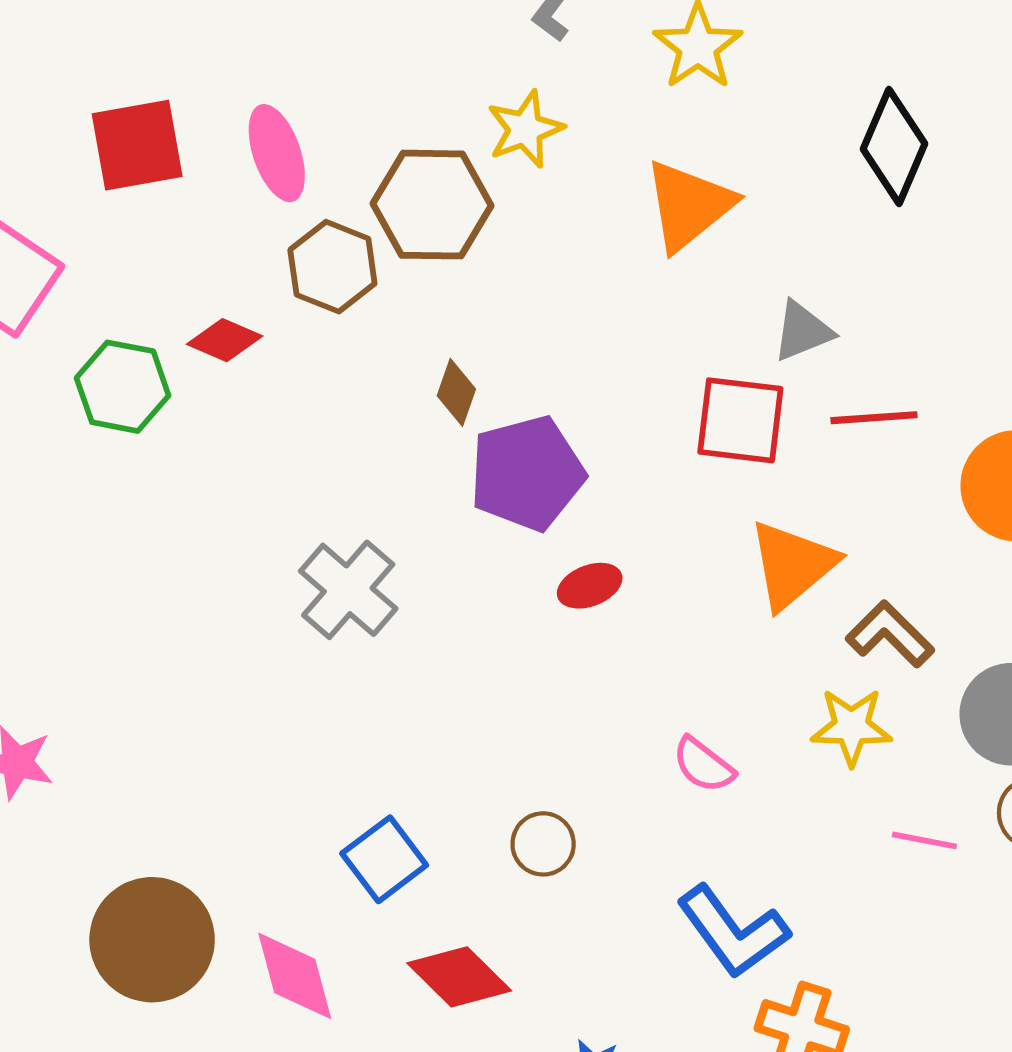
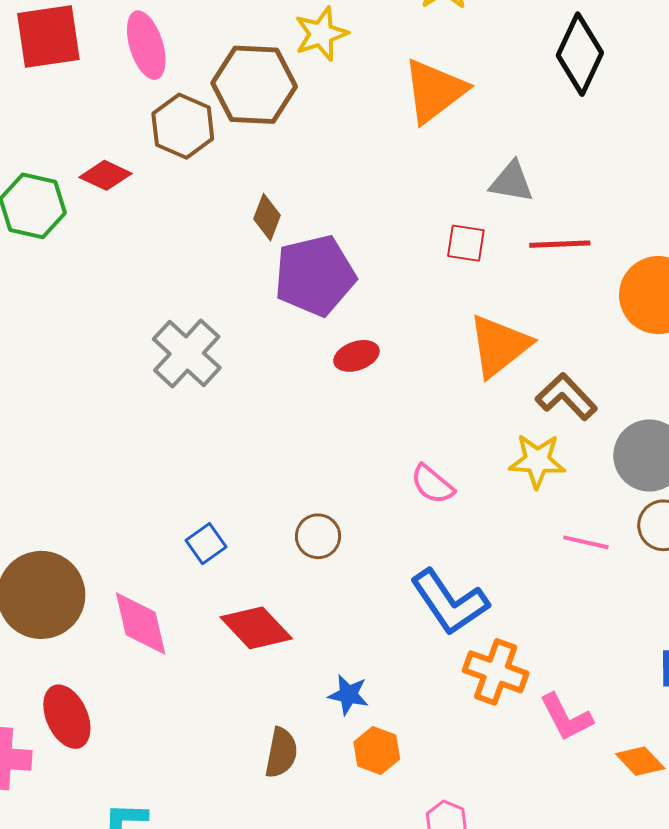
gray triangle: (802, 331) -> (512, 182), turned 30
red square: (740, 420) -> (466, 243), size x0.6
blue square: (384, 859) -> (206, 544), size x0.7

